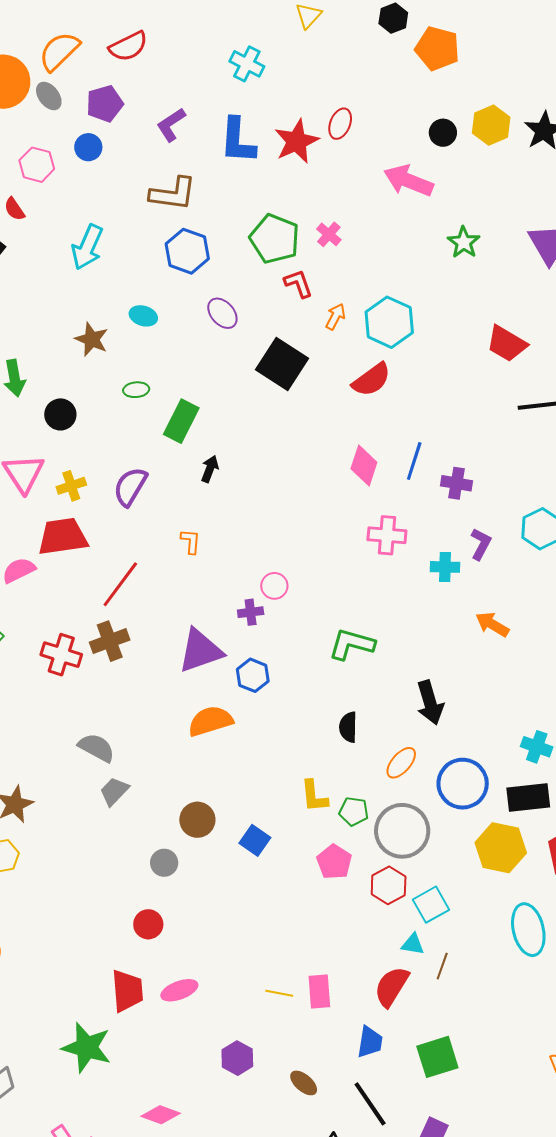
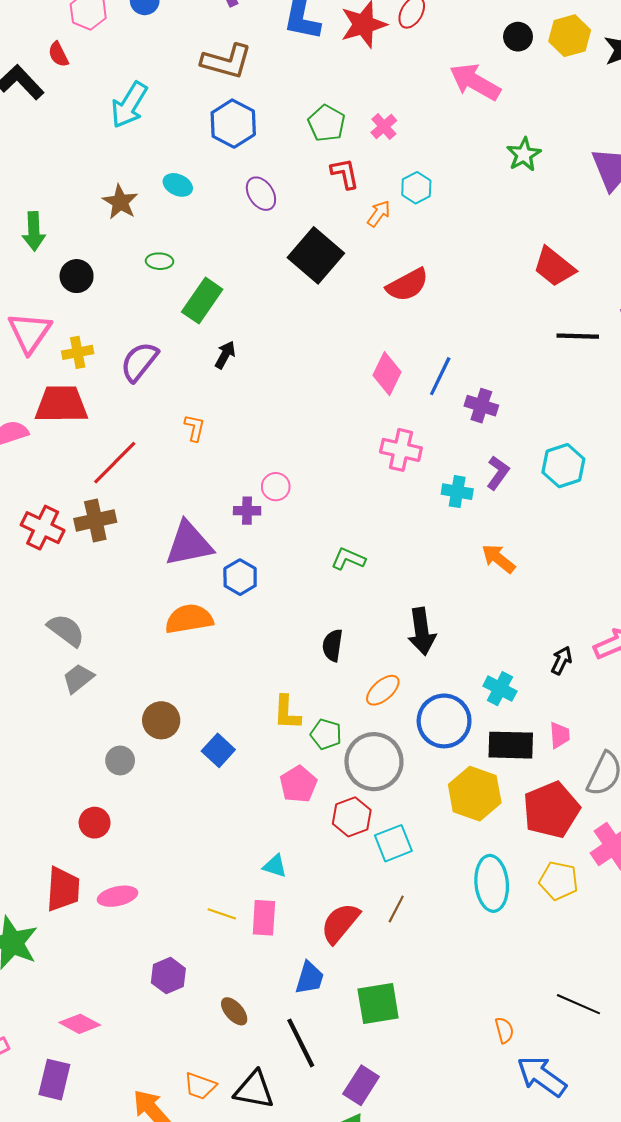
green pentagon: (275, 239) -> (326, 123), size x0.7
cyan hexagon: (389, 322) -> (416, 188), moved, size x0.6
green L-shape: (352, 644) -> (348, 559), size x0.7
cyan cross: (537, 747) -> (500, 689), moved
cyan triangle: (413, 944) -> (275, 866), moved

